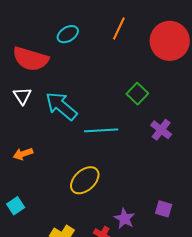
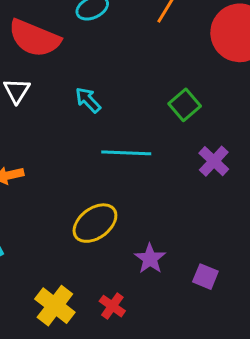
cyan arrow: (61, 106) -> (88, 100), moved, size x0.6
purple star: (124, 219) -> (150, 259), moved

